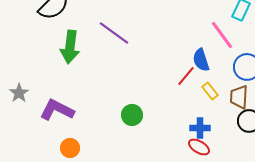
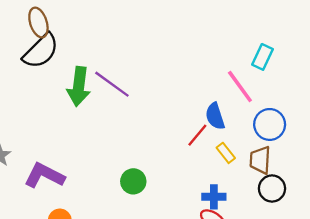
green arrow: (70, 47) -> (79, 87), moved

